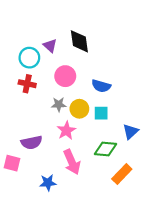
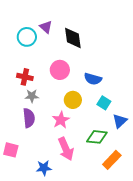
purple triangle: (50, 46) -> (46, 27), moved
cyan circle: (29, 58) -> (27, 37), moved
gray star: (59, 104) -> (32, 96), moved
cyan square: (101, 113) -> (104, 103), moved, turned 32
purple semicircle: (32, 142) -> (29, 118), moved, turned -84

